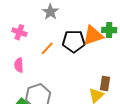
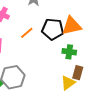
green cross: (109, 30) -> (69, 52), moved

